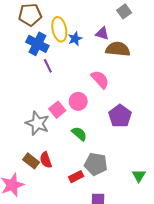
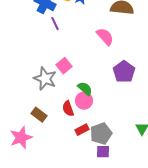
pink circle: (78, 101) -> (84, 101), moved
red semicircle: (46, 160) -> (68, 109), moved
gray pentagon: (96, 164) -> (101, 134), moved, turned -30

